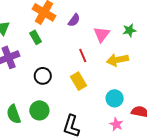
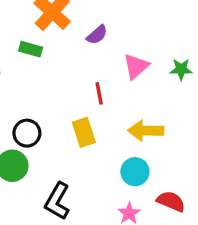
green rectangle: (36, 37) -> (31, 49), turned -56
yellow arrow: (117, 60) -> (146, 131), moved
black circle: (43, 76) -> (27, 133), moved

